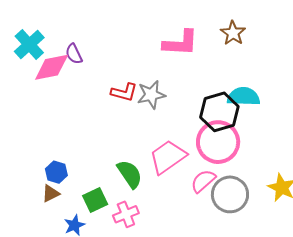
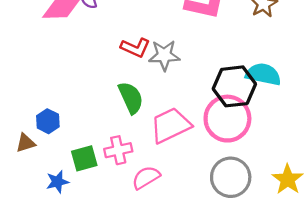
green semicircle: (130, 174) -> (131, 98), moved
pink semicircle: (203, 181) -> (146, 178), moved
brown triangle: (51, 193) -> (26, 143), moved
pink cross: (126, 214) -> (118, 150), moved

